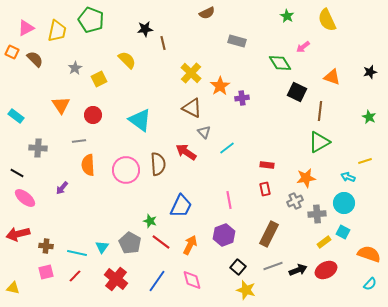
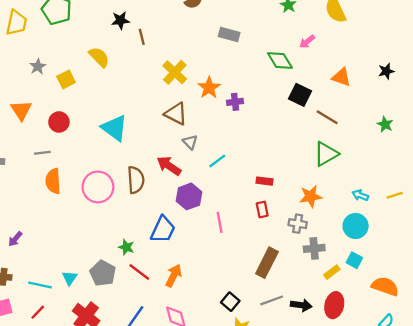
brown line: (320, 111) -> (327, 117), turned -66
yellow line: (365, 161) -> (395, 195), moved
purple arrow: (62, 188) -> (15, 239), moved
gray cross: (295, 201) -> (298, 224), turned 35
gray cross: (317, 214) -> (314, 248), moved
purple hexagon: (224, 235) -> (189, 196), moved
black arrow: (298, 270) -> (301, 305), turned 30
red ellipse: (326, 270) -> (334, 305), turned -50

